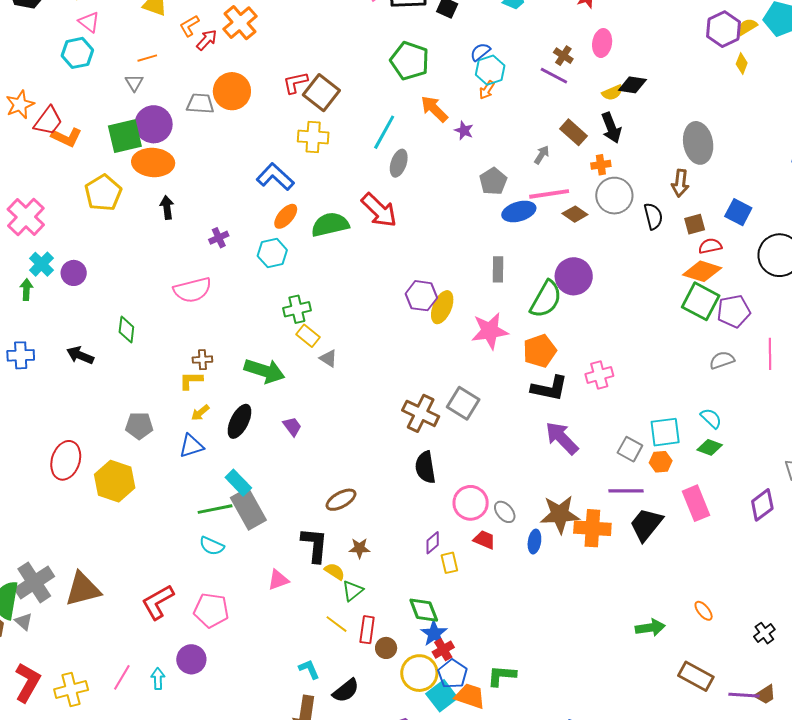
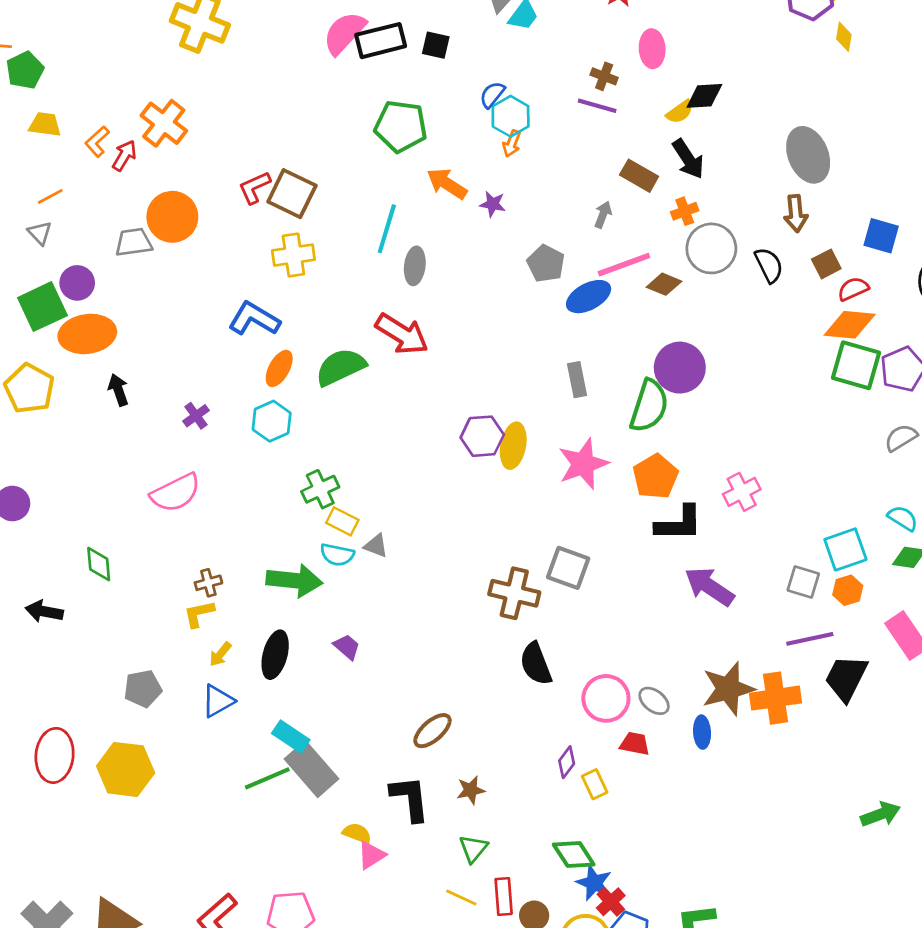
purple circle: (154, 124) -> (77, 283), size x0.7
cyan semicircle: (212, 546) -> (337, 555), moved
yellow semicircle: (335, 571) -> (357, 833), moved

